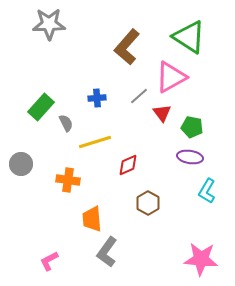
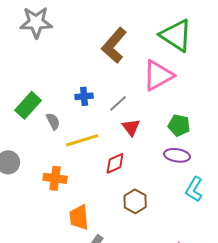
gray line: (139, 96) -> (118, 103), moved
red triangle: (162, 113) -> (131, 127), moved

